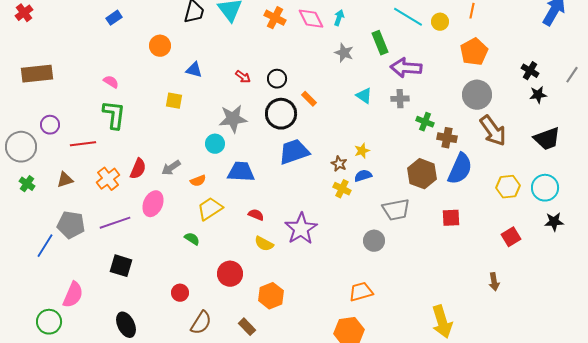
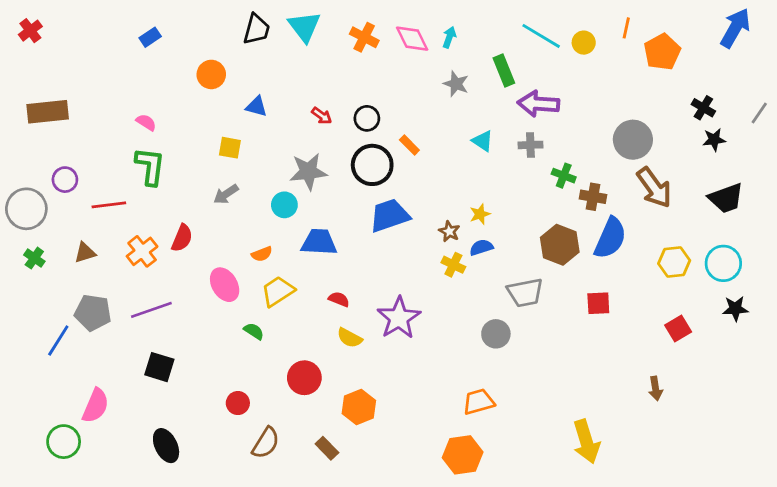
orange pentagon: (474, 52) -> (662, 52), moved
gray arrow: (171, 168) -> (226, 194), moved
pink ellipse: (153, 204) -> (225, 285), moved, turned -55

